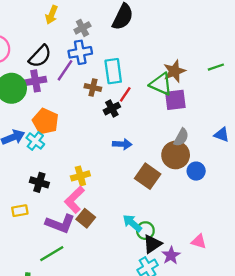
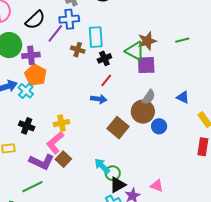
purple cross: (35, 81) -> (31, 55), moved
red line: (125, 94) -> (106, 80), moved
black cross: (112, 109) -> (104, 58), moved

